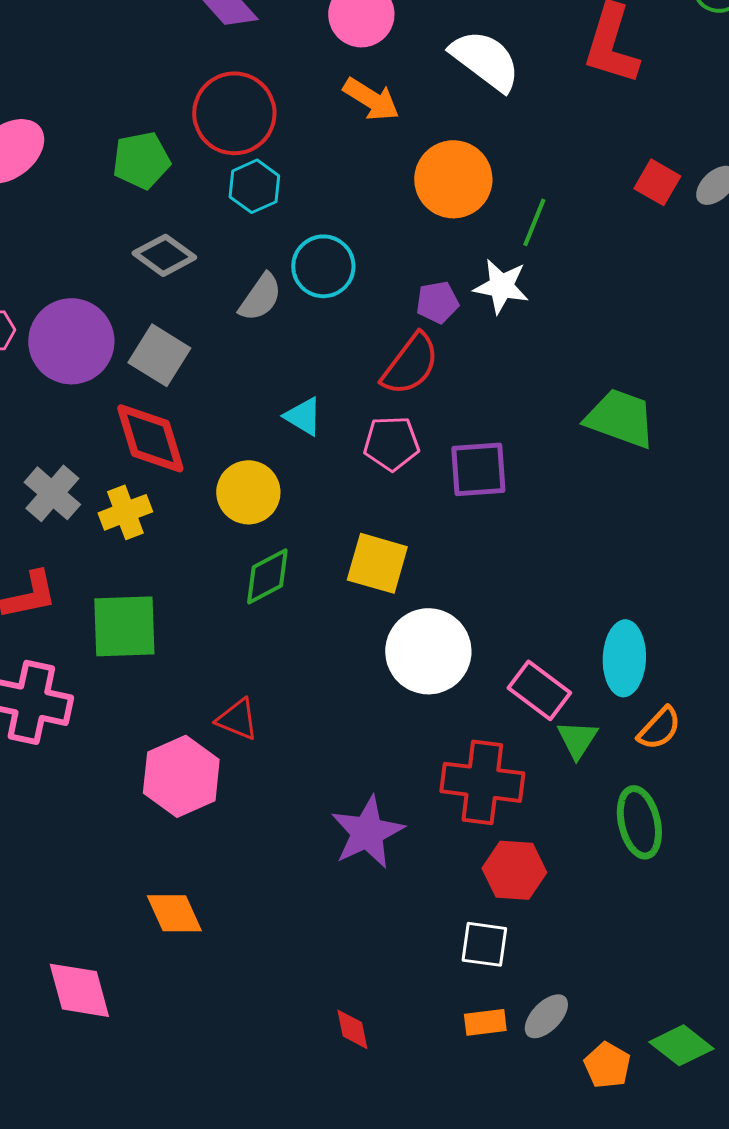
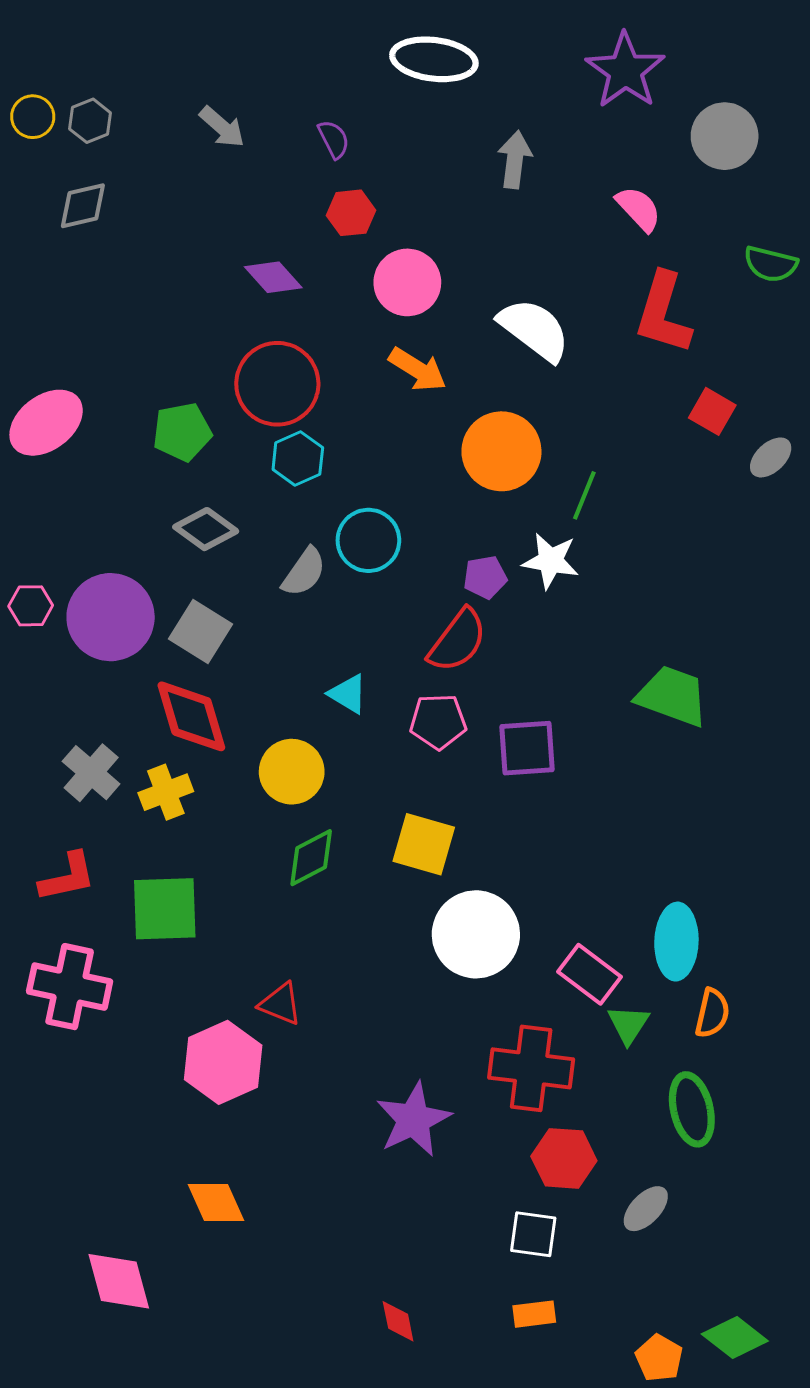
red square: (657, 182) -> (712, 411), moved
orange semicircle: (659, 728) -> (712, 1013), turned -30
gray ellipse: (546, 1016) -> (646, 1209), moved

